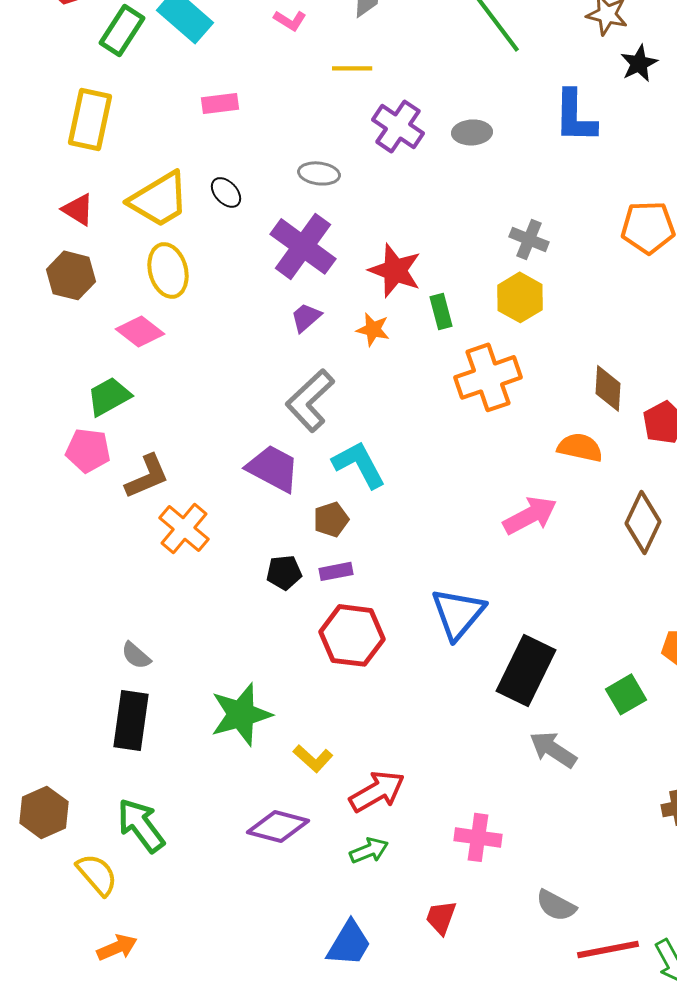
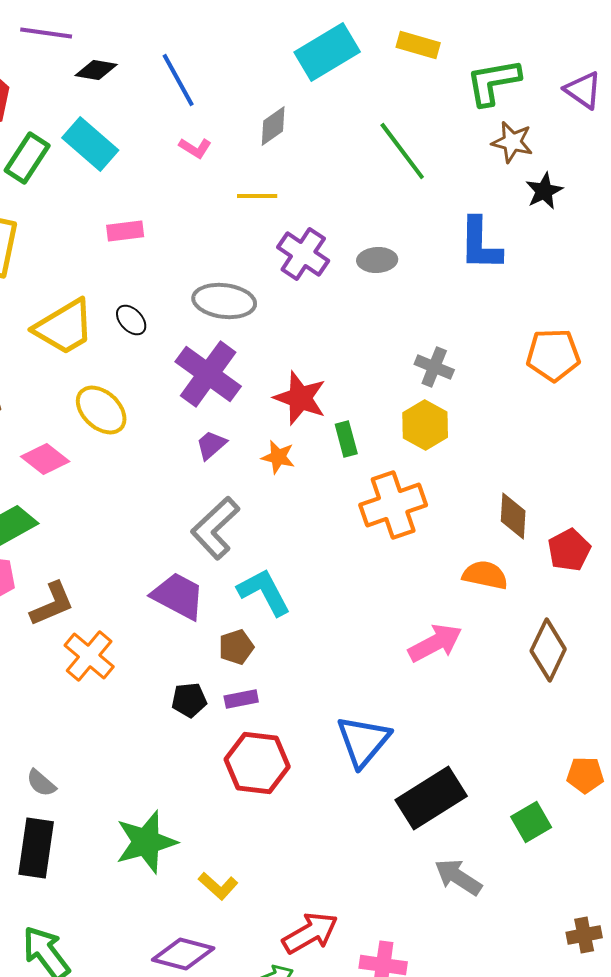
gray ellipse: (319, 173) -> (224, 301), size x1.5
yellow ellipse: (168, 270) -> (101, 410), moved, turned -32
black rectangle: (526, 670) -> (431, 798), turned 32
red arrow: (377, 791) -> (310, 933), moved

